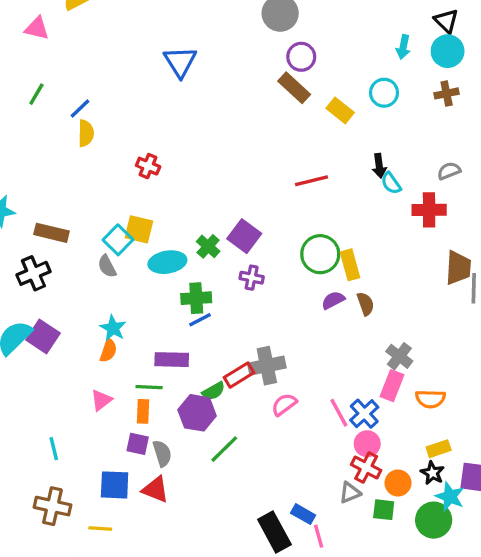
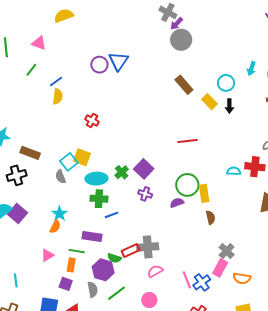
pink triangle: (37, 28) -> (39, 43), moved
purple circle: (301, 57) -> (99, 65), moved
cyan circle: (384, 93) -> (226, 83), moved
black arrow: (379, 166) -> (229, 106), moved
cyan semicircle: (391, 183) -> (234, 171), moved, turned 120
green cross: (196, 298) -> (99, 199), moved
purple semicircle: (333, 300) -> (177, 203), moved
green semicircle: (214, 391) -> (114, 258), turned 40
pink circle: (367, 444) -> (149, 300), moved
gray semicircle: (162, 453) -> (93, 290), moved

